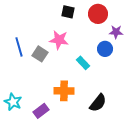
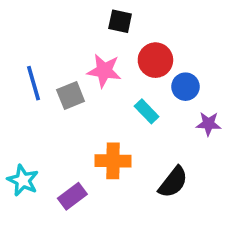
red circle: (98, 14) -> (155, 60), moved
purple star: (116, 32) -> (208, 124), moved
gray square: (40, 54) -> (71, 95), turned 35

